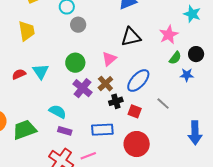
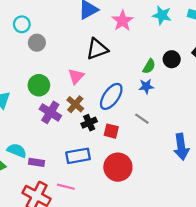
pink star: (169, 35) -> (123, 21), moved
blue star: (187, 75) -> (146, 86), moved
cyan semicircle: (58, 112) -> (17, 151), moved
pink line: (88, 156) -> (66, 187), turned 42

